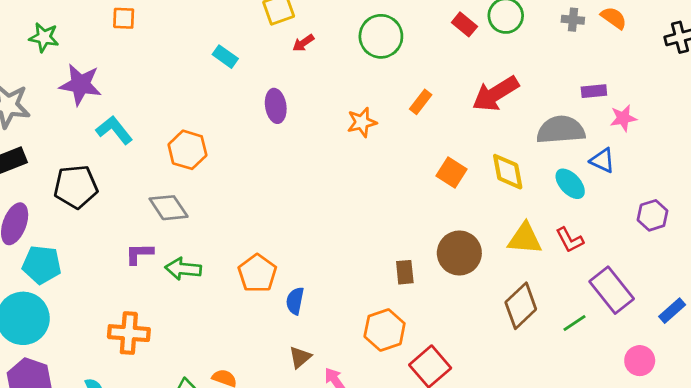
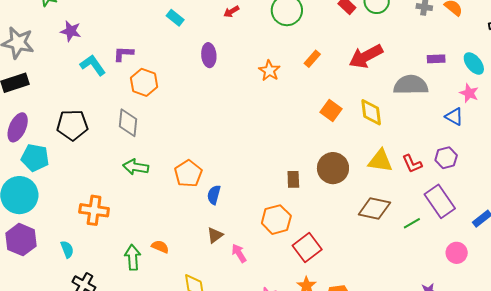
purple star: (80, 84) -> (71, 31), size x0.7
pink star: (623, 118) -> (469, 93), moved, turned 30
orange star: (362, 122) -> (269, 71), turned -30
blue triangle: (602, 160) -> (454, 116), moved
cyan ellipse: (570, 184) -> (474, 63), moved
black pentagon: (76, 187) -> (72, 125), moved
gray diamond: (169, 208) -> (128, 123), turned 36
purple hexagon: (653, 215) -> (446, 158), moved
purple L-shape: (139, 254) -> (123, 54), moved
brown diamond: (521, 306) -> (374, 208), turned 52

